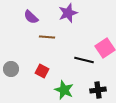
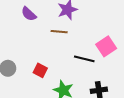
brown line: (47, 37) -> (59, 32), moved

